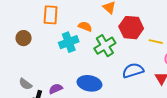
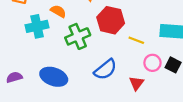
blue semicircle: (133, 70) -> (105, 69), turned 150

